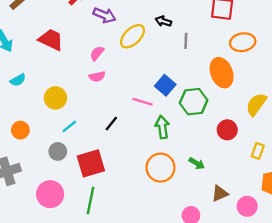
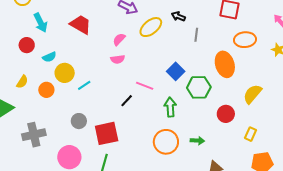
yellow circle: (55, 98) -> (65, 73), moved
pink line: (142, 102) -> (145, 86), moved
cyan line: (69, 126) -> (84, 85), moved
orange circle: (20, 130) -> (46, 90), moved
green arrow: (197, 163) -> (197, 141), turned -32

